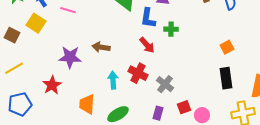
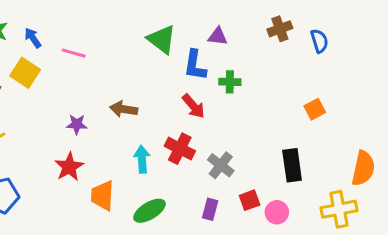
purple star: (70, 57) -> (77, 124), size x0.6
black rectangle: (226, 78) -> (292, 165), moved
red star: (52, 85) -> (69, 167), moved

